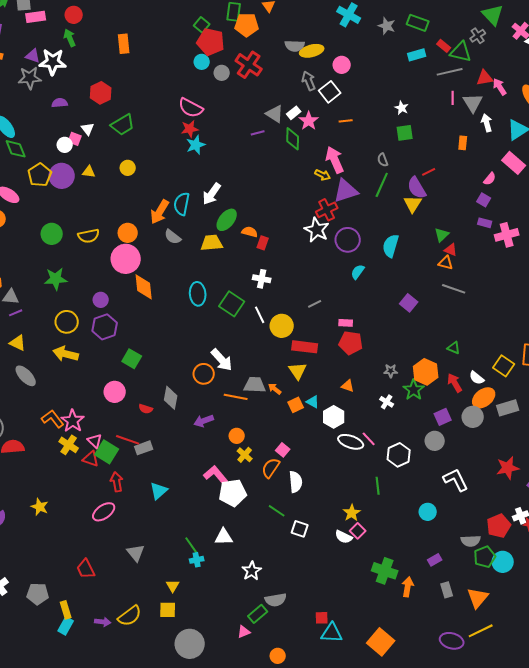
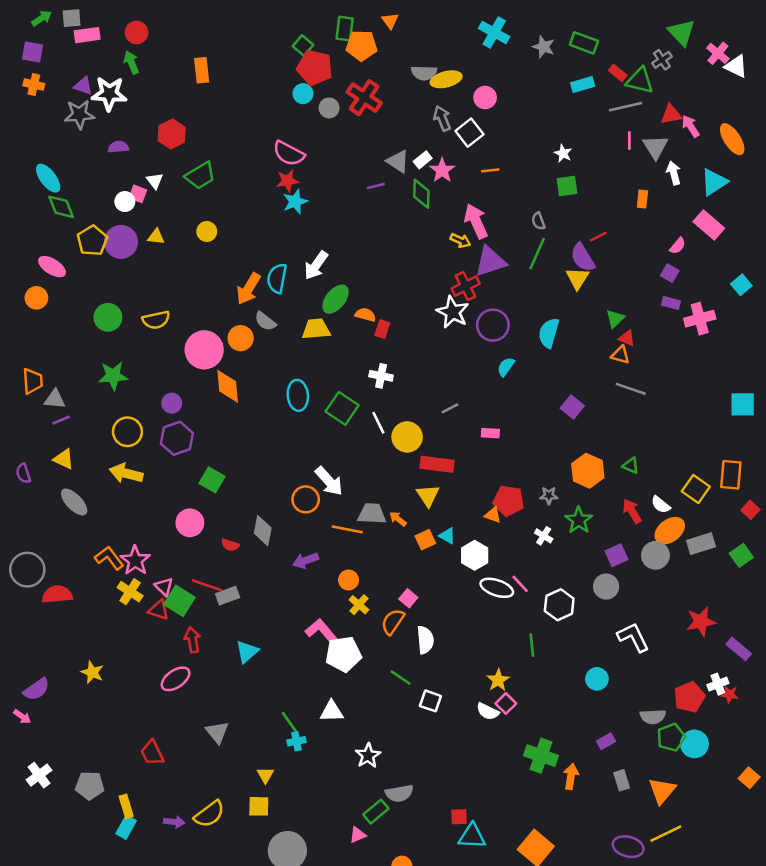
orange circle: (128, 233) -> (241, 338), moved
red pentagon: (351, 343) -> (508, 501), moved
orange hexagon: (426, 372) -> (588, 471), moved

